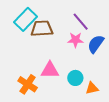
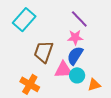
brown trapezoid: (42, 29) -> (43, 52), moved, turned -65
blue semicircle: (96, 44) -> (75, 56), moved
pink triangle: (50, 70) -> (63, 70), moved

